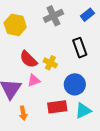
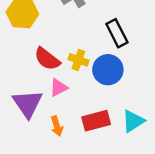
blue circle: (75, 84) -> (108, 70), moved
orange arrow: (23, 113) -> (57, 126), moved

